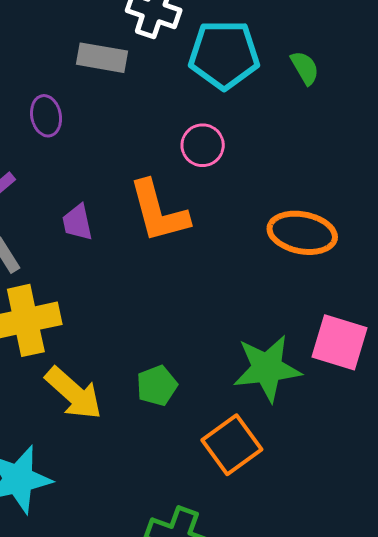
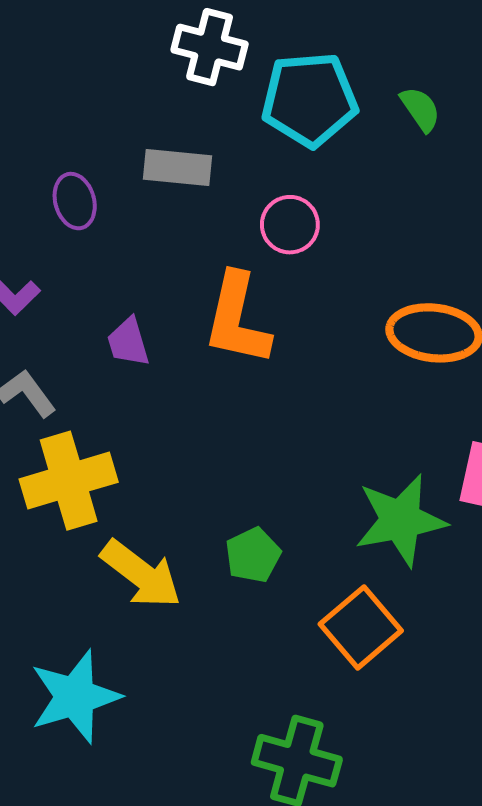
gray rectangle: (102, 58) -> (177, 168), moved
orange L-shape: (159, 212) -> (237, 319), turned 32

